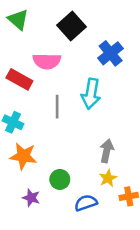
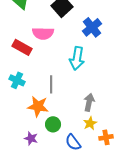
gray line: (57, 107) -> (51, 84), moved
orange star: (23, 156) -> (38, 106), moved
blue semicircle: (86, 203) -> (73, 142), turned -108

